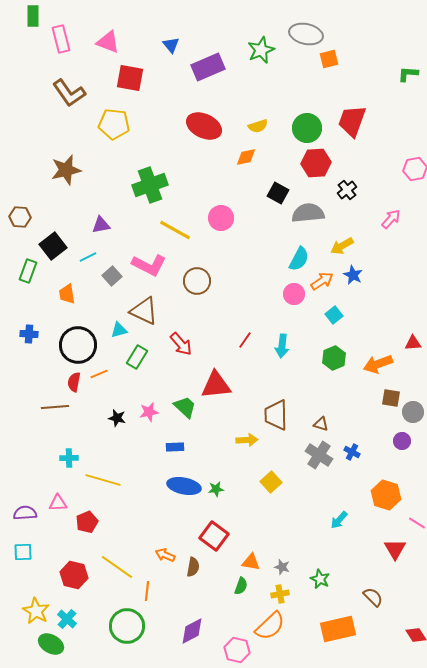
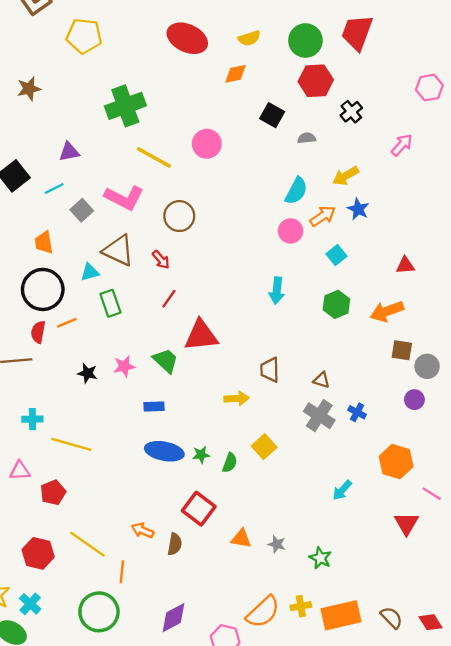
brown star: (66, 170) -> (29, 89), size x0.7
gray semicircle: (308, 213) -> (307, 138), size x0.5
orange trapezoid: (67, 294) -> (44, 242), moved
red line: (245, 340) -> (169, 299), moved
red triangle: (413, 343) -> (405, 265), moved
red arrow: (181, 344) -> (161, 260), moved, size x0.7
green rectangle: (137, 357) -> (110, 303), turned -50
brown trapezoid: (276, 415) -> (270, 370), size x0.7
green semicircle: (241, 586) -> (230, 463), moved
yellow cross: (280, 594) -> (301, 606), moved
brown semicircle: (373, 597) -> (392, 618), moved

